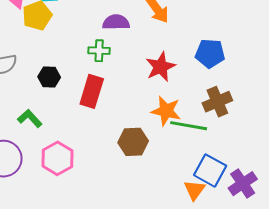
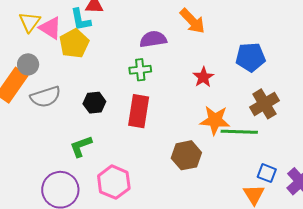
red star: (161, 67) -> (203, 77), size x0.7
green L-shape: (30, 118) -> (81, 146), turned -60
blue square: (210, 170) -> (267, 173), size x0.6

